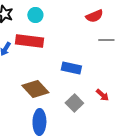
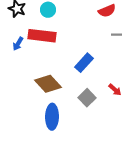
blue rectangle: (71, 68) -> (84, 63), turned -60

